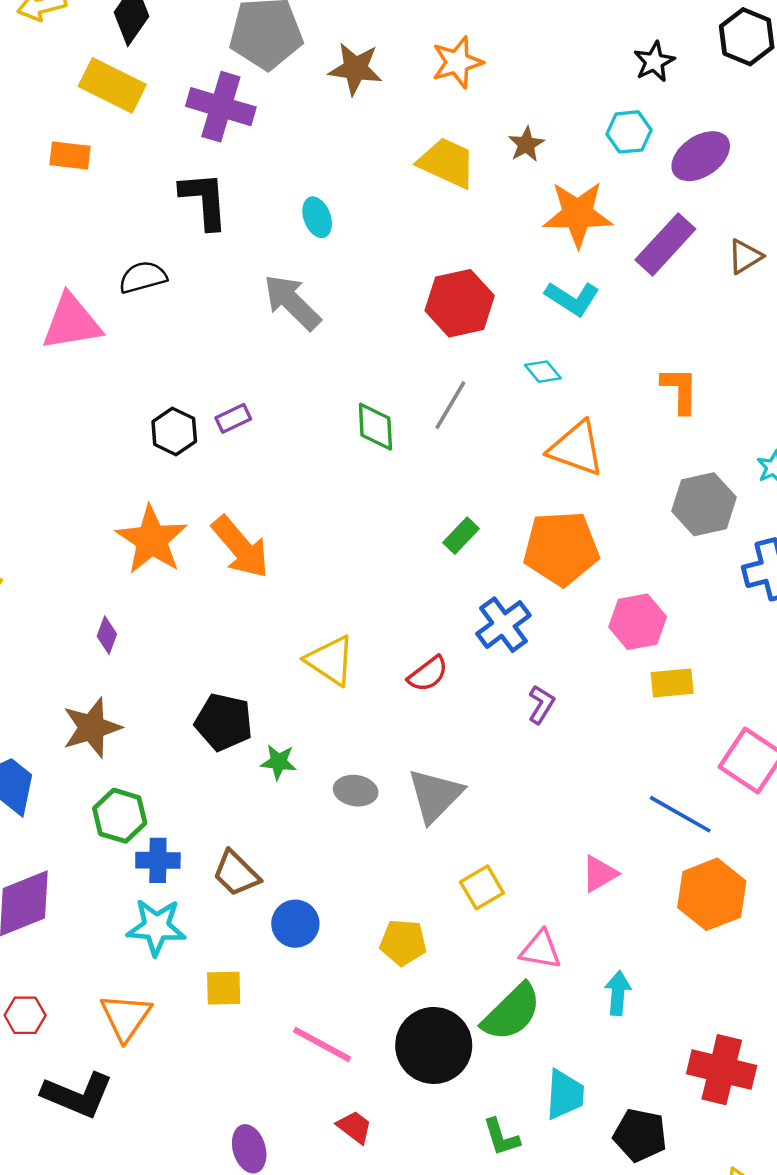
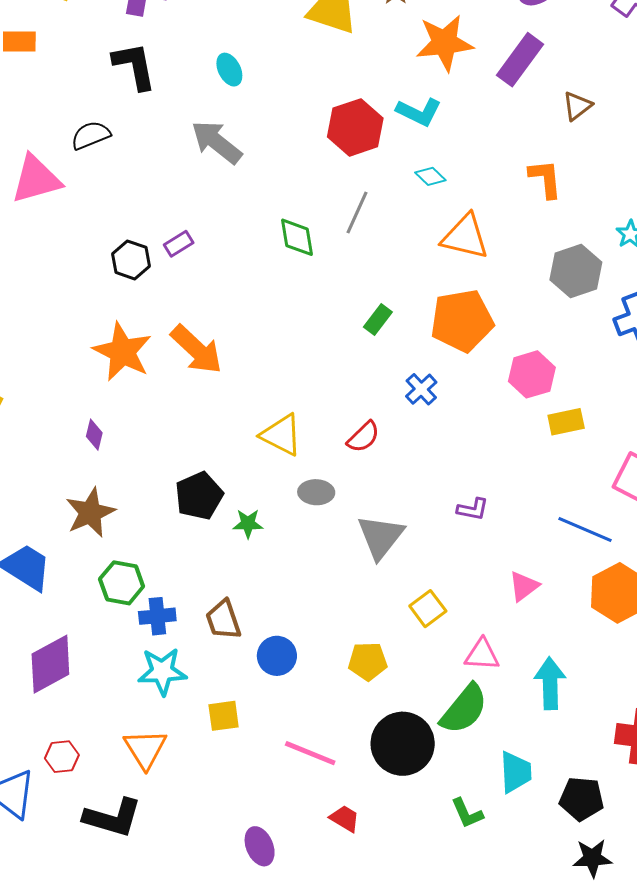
brown triangle: (745, 256) -> (577, 106), moved
cyan L-shape: (572, 298) -> (419, 112), moved
blue cross: (503, 625) -> (421, 389), size x0.7
purple L-shape: (541, 704) -> (473, 509), moved, turned 76
black pentagon: (224, 722) -> (199, 496), turned -30
gray ellipse: (356, 791) -> (316, 492), moved
brown trapezoid: (236, 873) -> (223, 620), turned 33
cyan arrow: (618, 993) -> (550, 683), size x1.4

